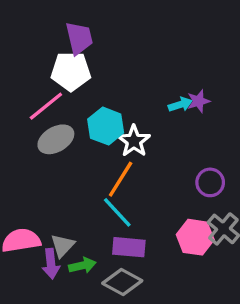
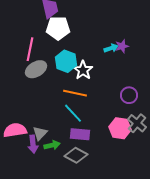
white pentagon: (71, 71) -> (58, 28), moved
pink line: (46, 106) -> (30, 49), turned -40
orange line: (121, 179) -> (75, 93), turned 70

